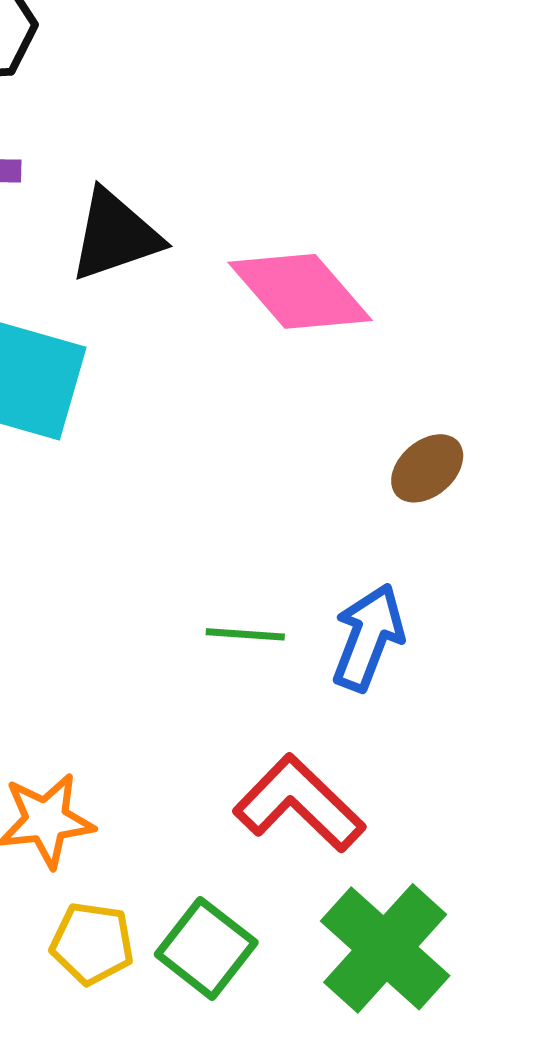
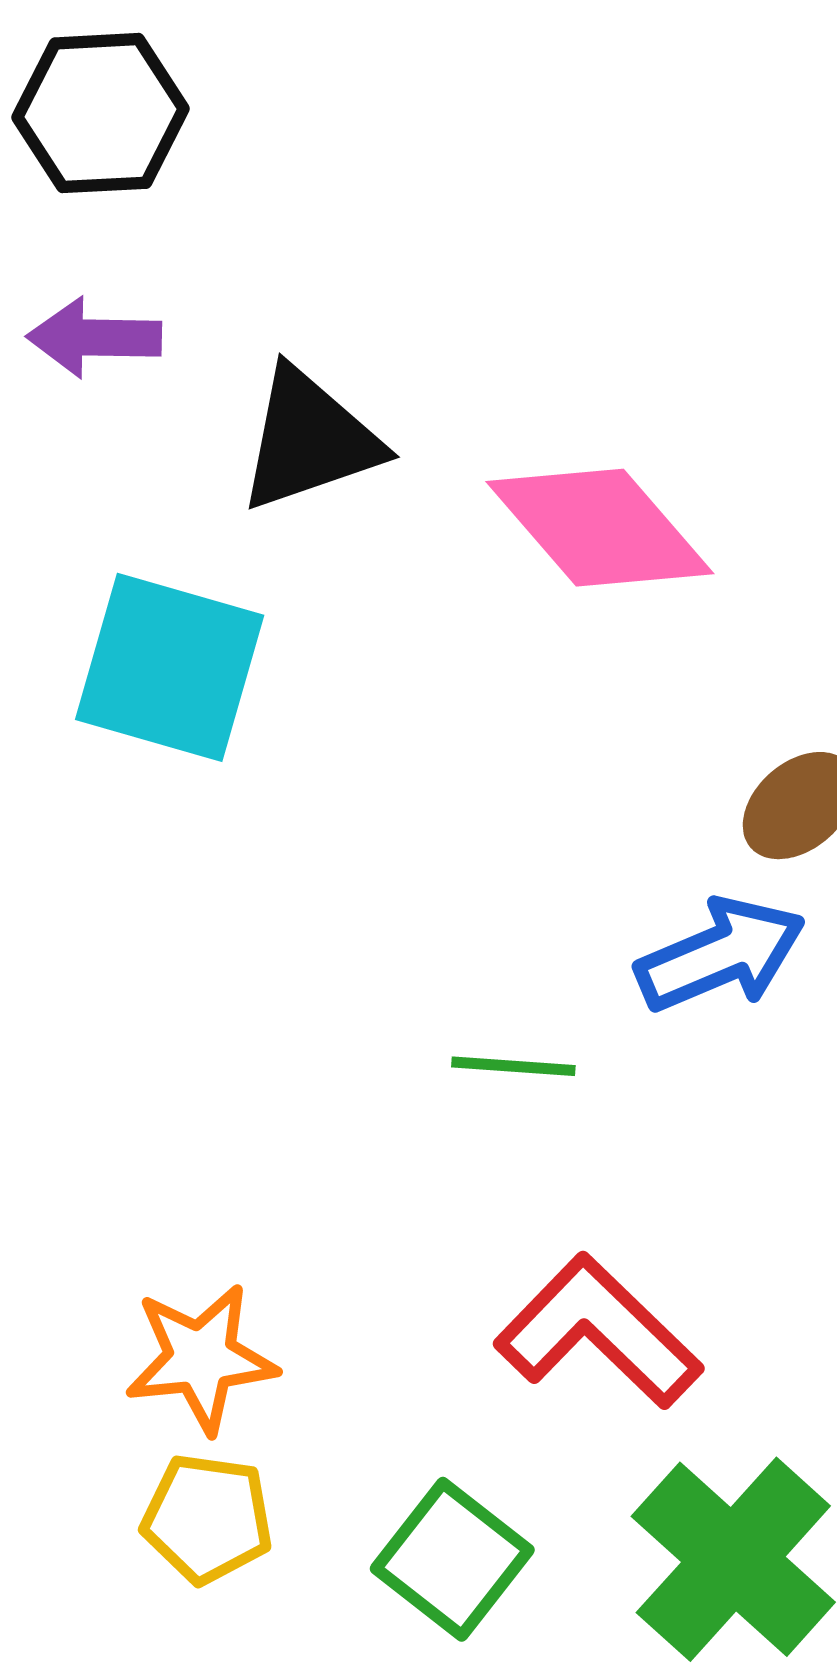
blue arrow: (368, 637) -> (721, 955), moved, turned 46
yellow pentagon: (92, 943) -> (207, 1518), moved

